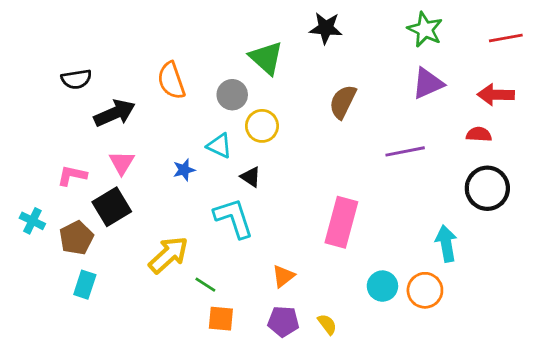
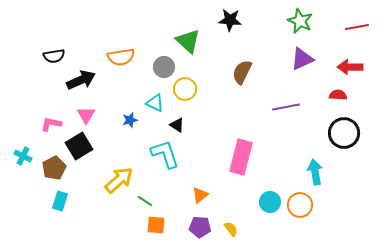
orange semicircle: (171, 81) -> (121, 57), turned -80

